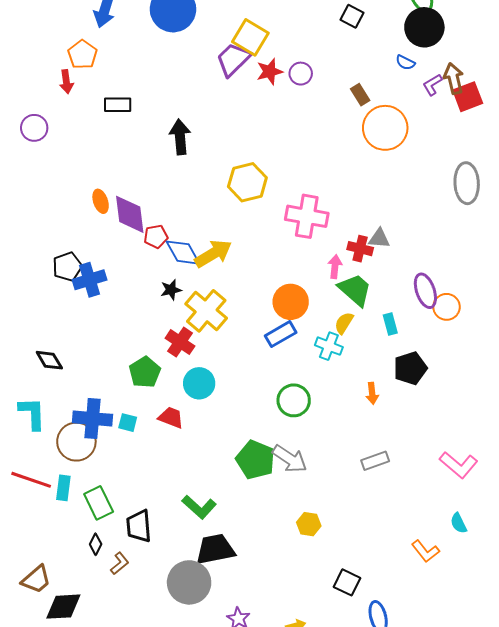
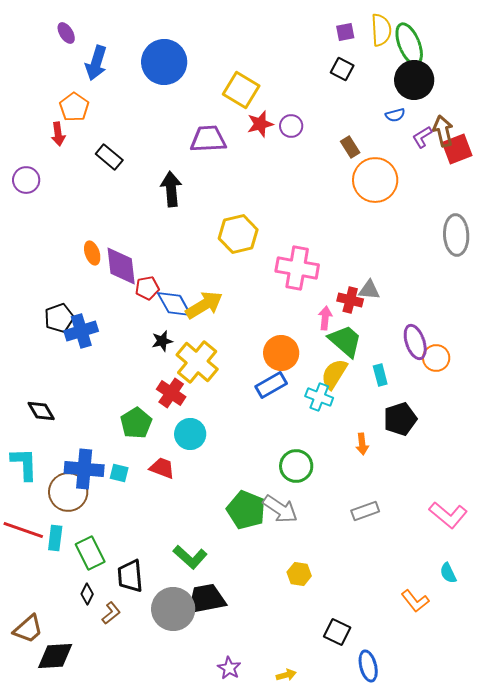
purple trapezoid: (233, 59) -> (208, 139), moved, turned 42
blue semicircle: (405, 62) -> (395, 115), turned -42
black rectangle: (118, 105) -> (109, 157), turned 40
yellow semicircle: (344, 323) -> (334, 374), size x1.4
green circle: (294, 400) -> (296, 466), moved
gray circle: (189, 582) -> (173, 609), moved

